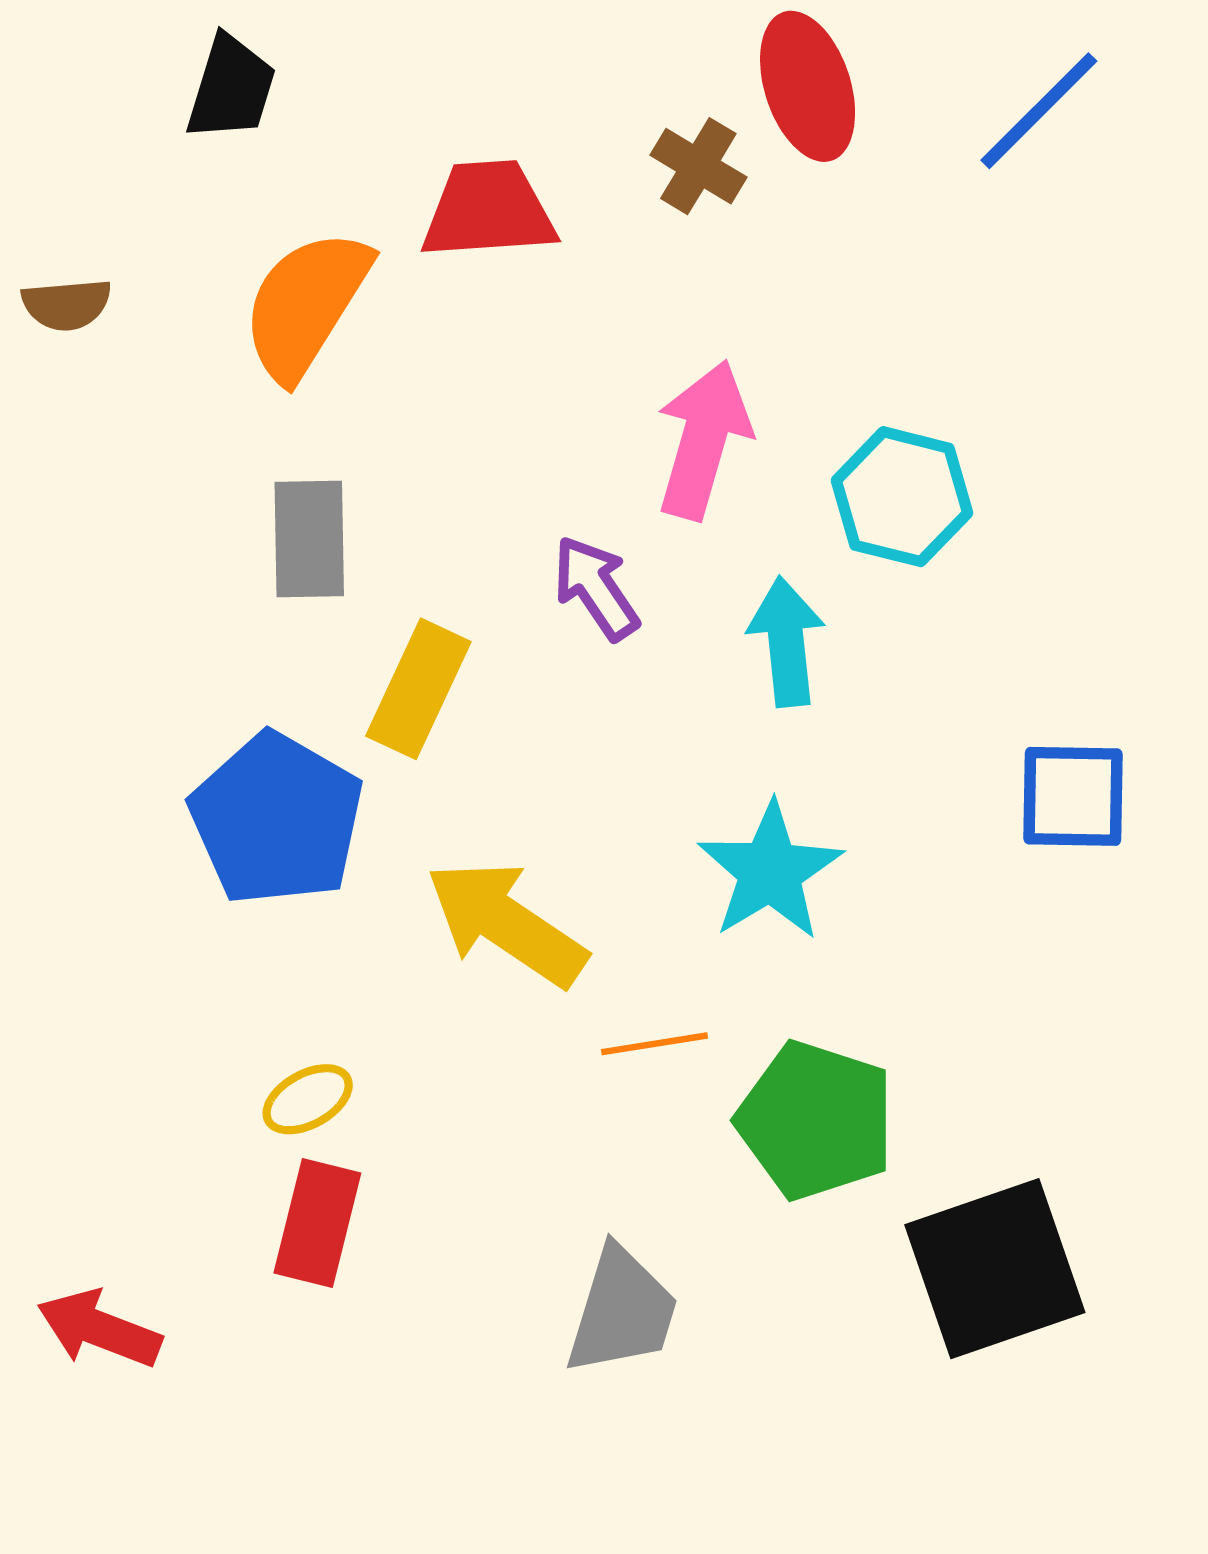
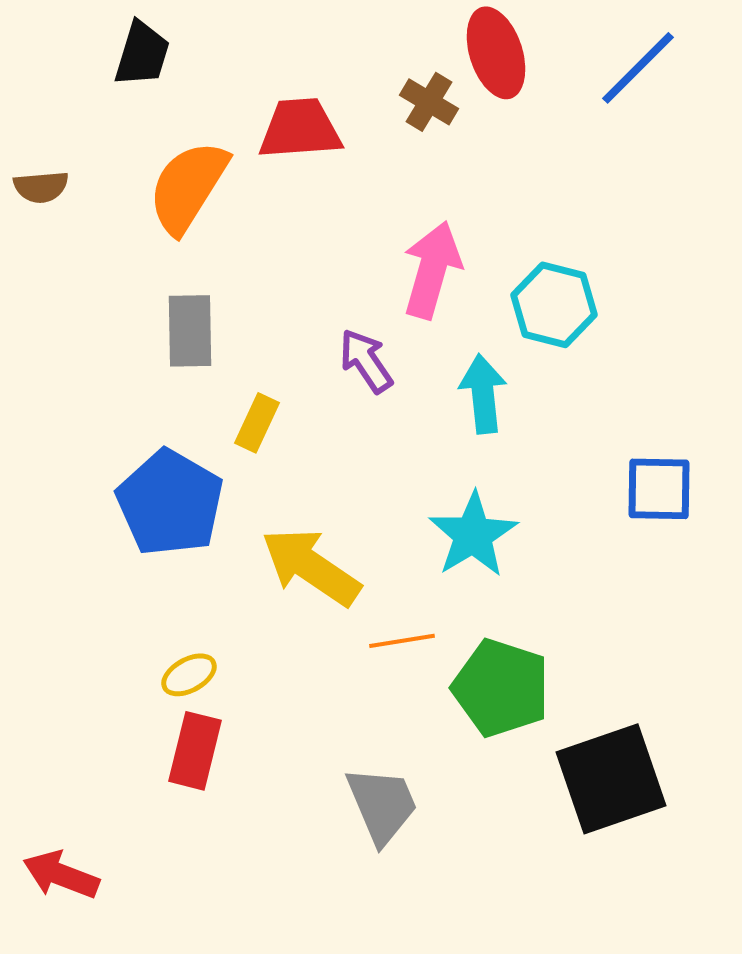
yellow rectangle: (418, 689) -> (257, 423), size x0.7
gray trapezoid: (622, 1311) -> (382, 805), turned -40
red arrow: (99, 1329) -> (61, 875), moved

